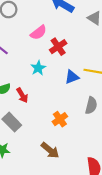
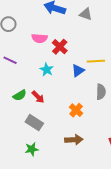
pink semicircle: (38, 32) -> (39, 38), turned 56
brown arrow: (50, 150) -> (74, 140), turned -30

